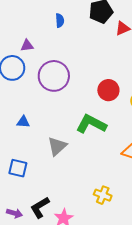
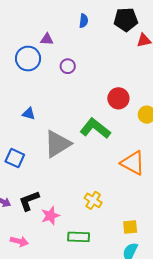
purple circle: (54, 76) -> (68, 66), moved, size x0.5
gray triangle: (57, 146) -> (57, 144), size x1.4

